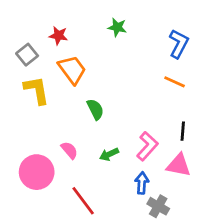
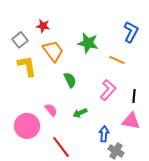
green star: (117, 27) -> (88, 43), moved, size x1.5
orange line: (175, 82) -> (117, 60), moved
pink L-shape: (147, 146) -> (108, 90), moved

